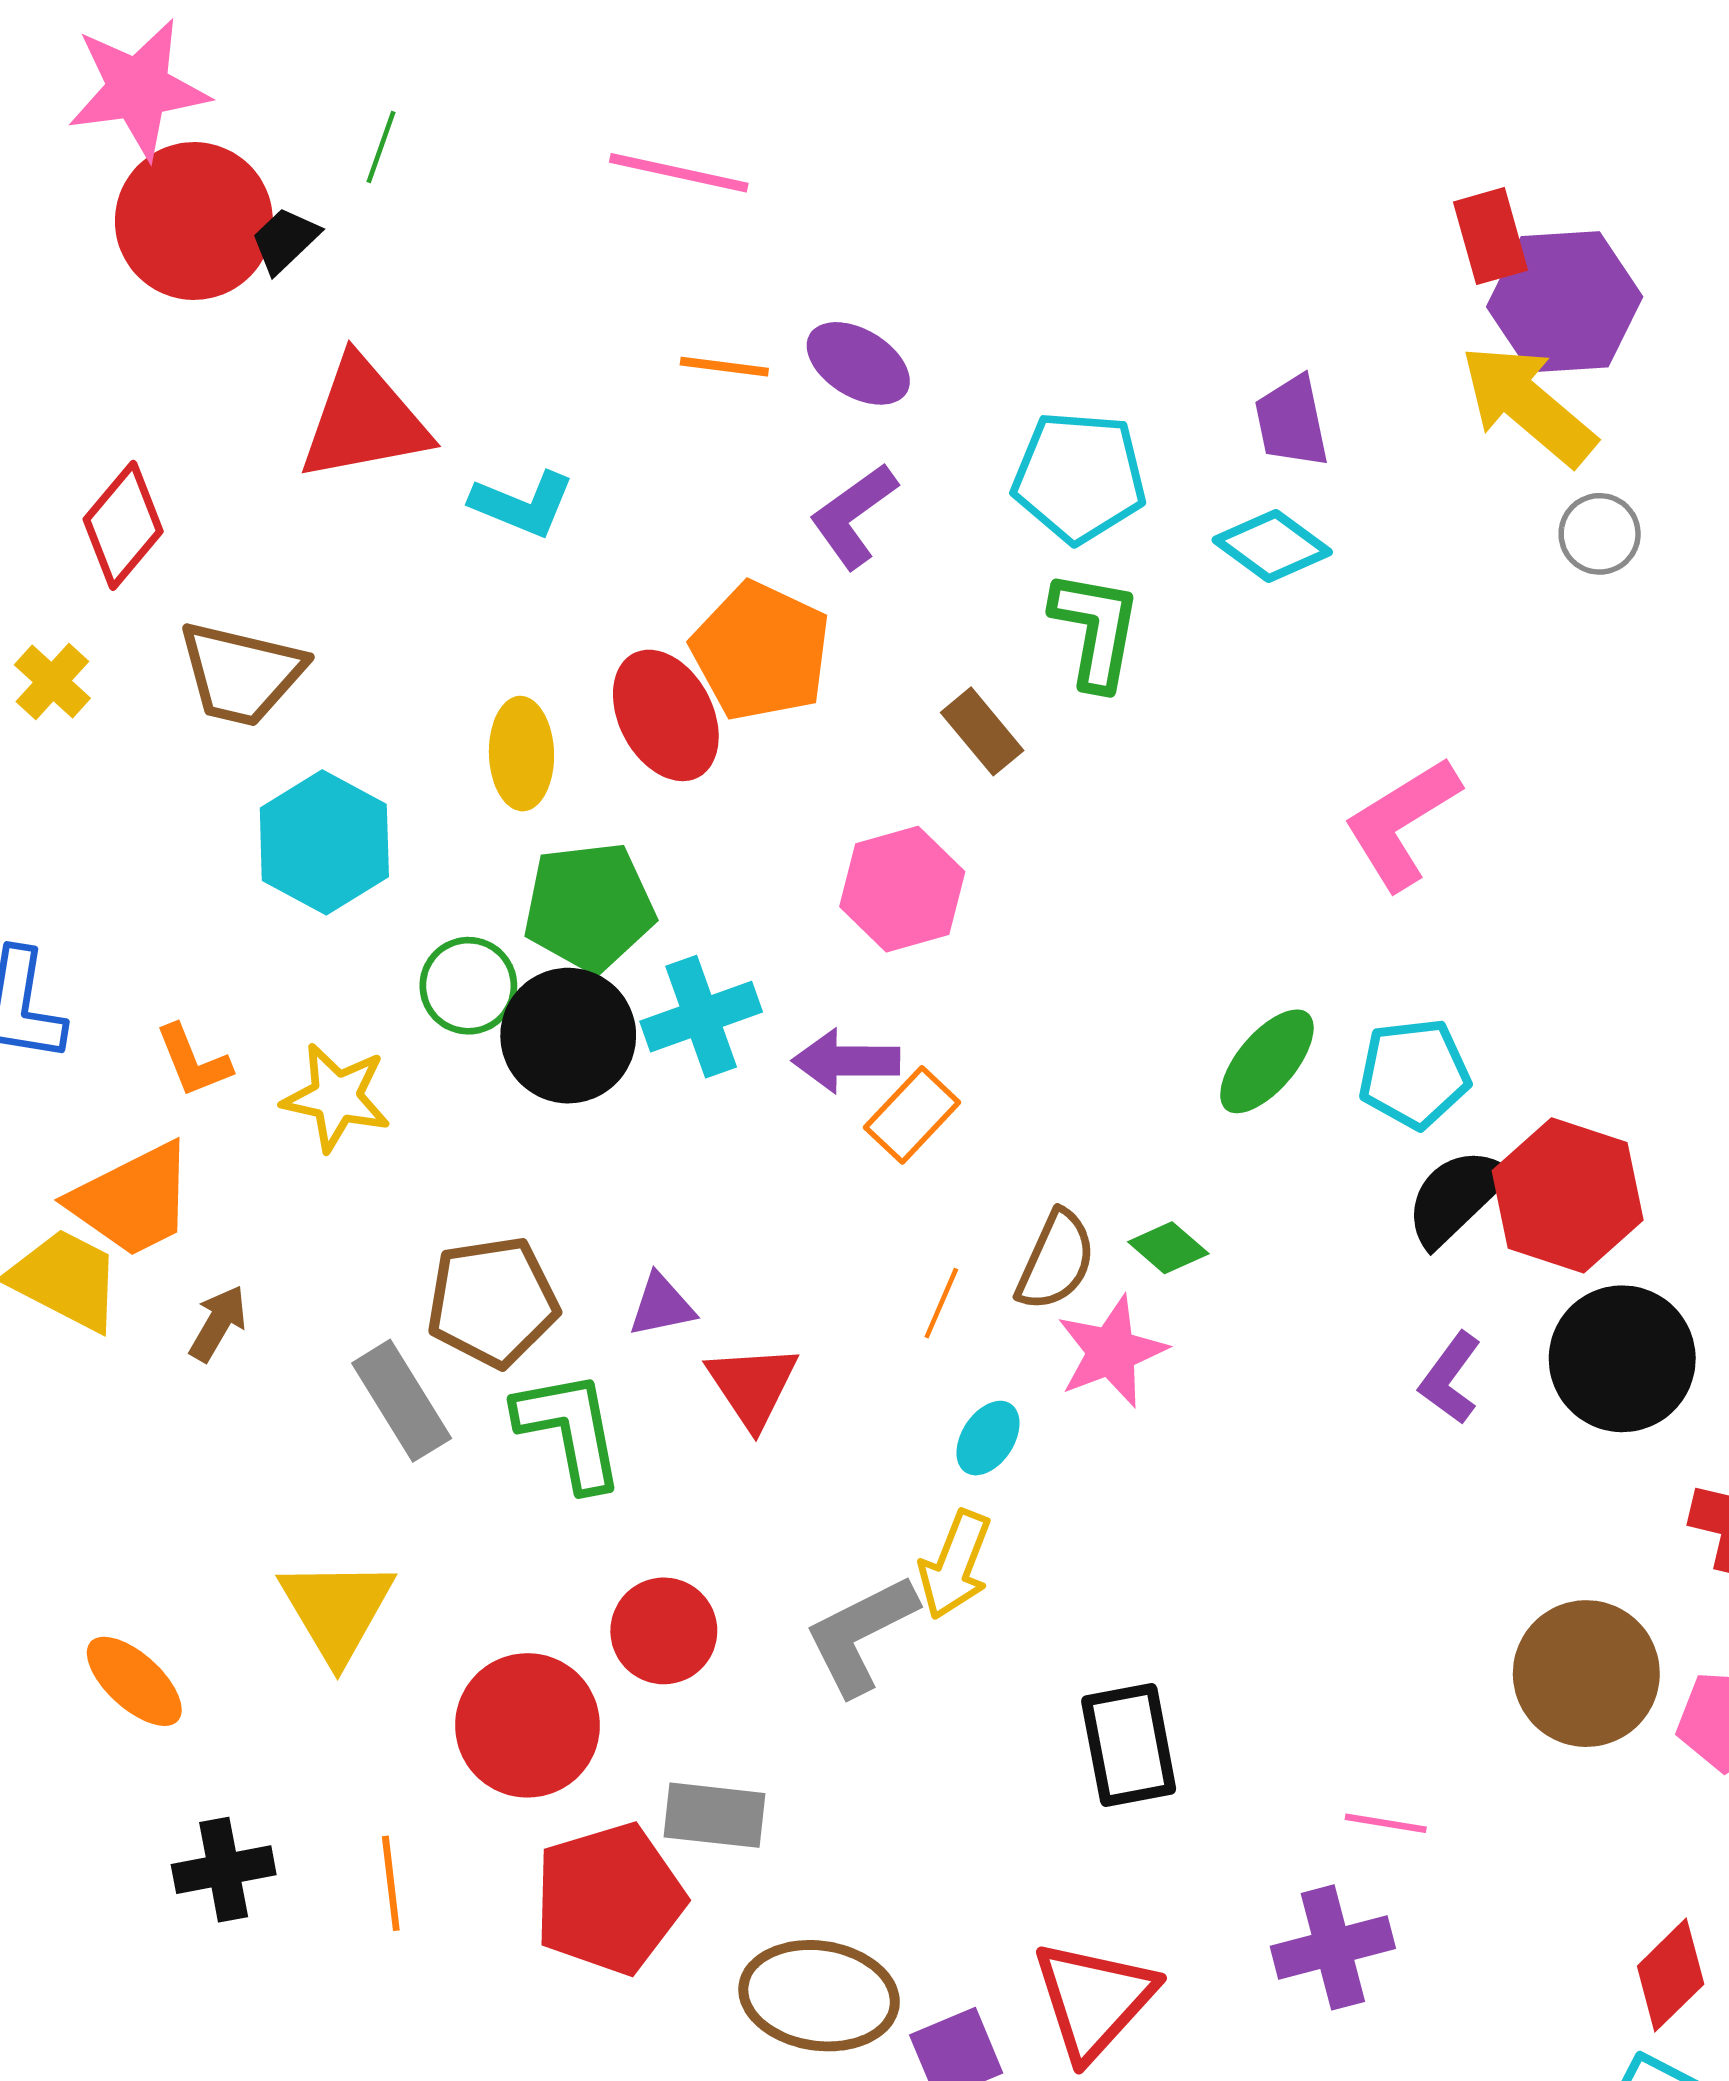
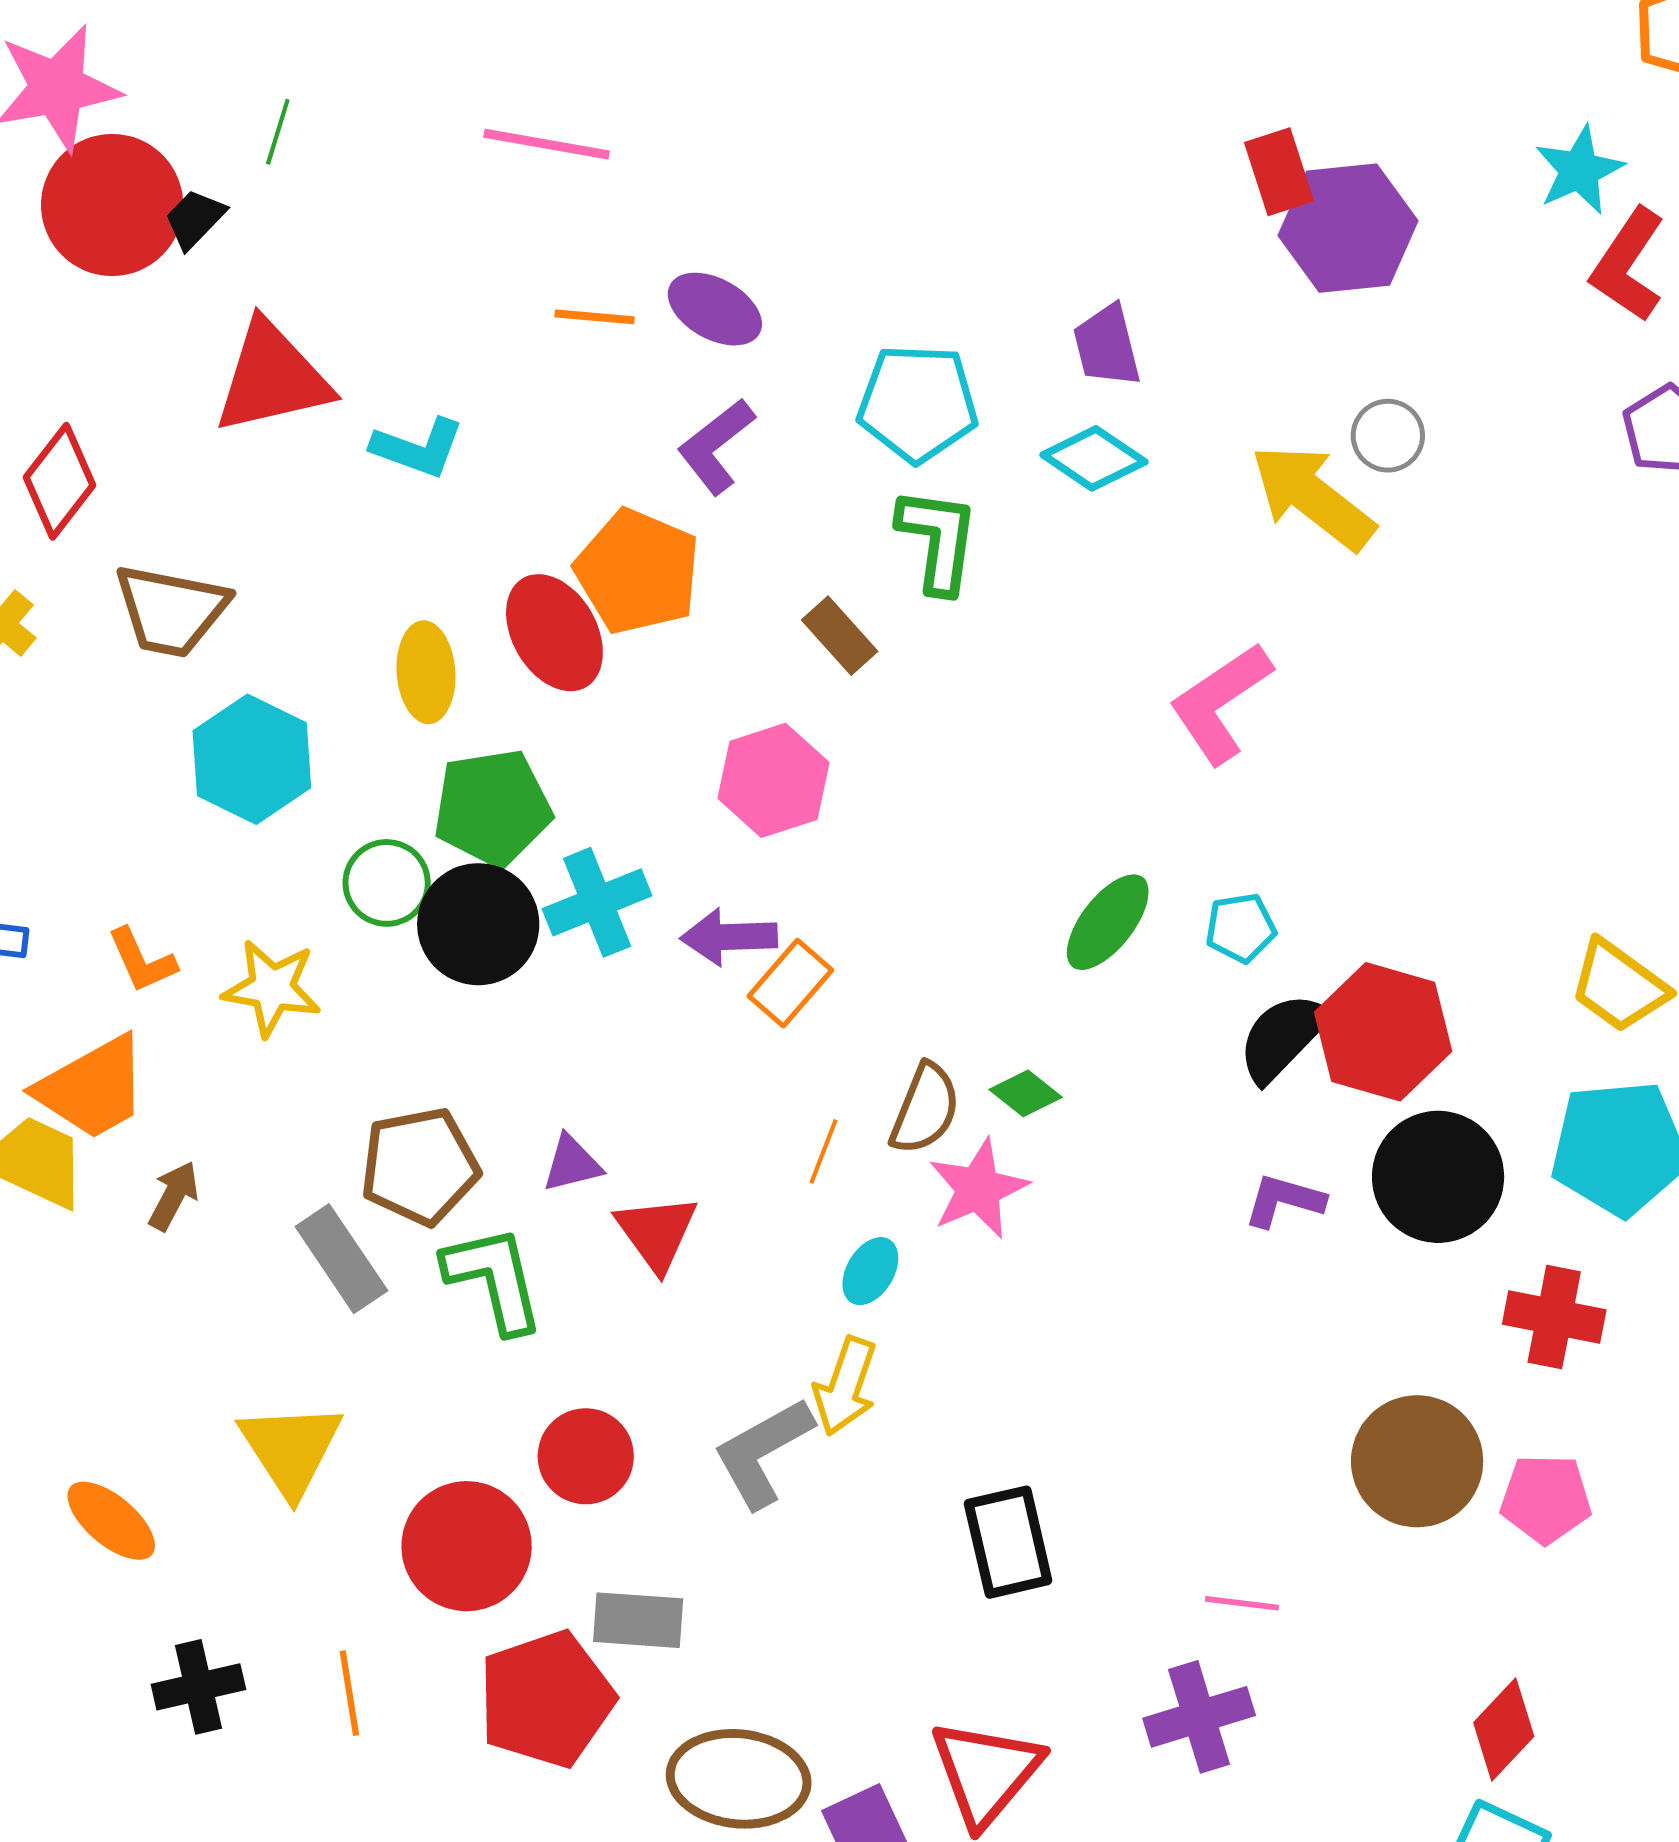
yellow arrow: (1528, 405) -> (1313, 497), moved
cyan pentagon: (1414, 1074) -> (1241, 928), size x0.7
purple L-shape: (1450, 1378) -> (1284, 1200), turned 72

